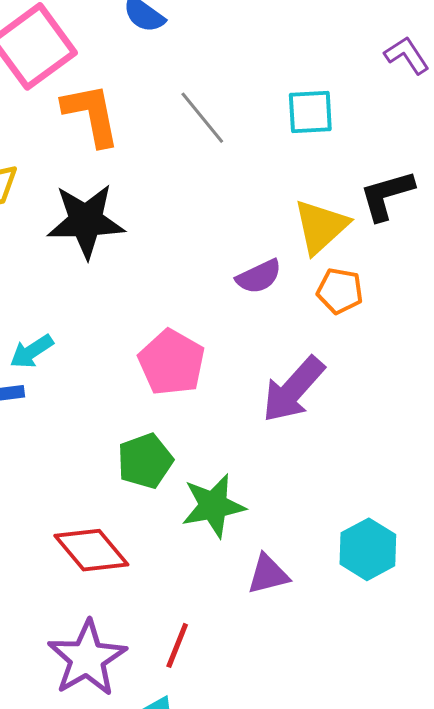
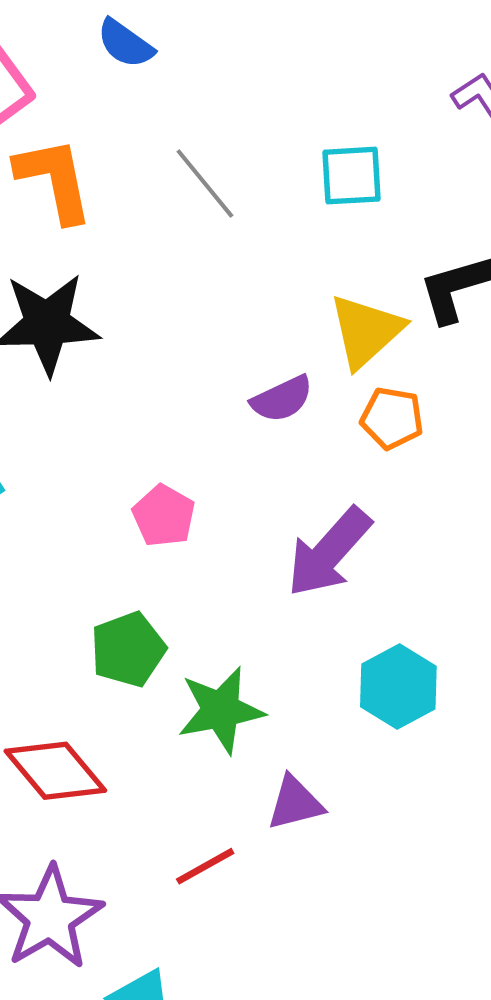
pink pentagon: (172, 362) -> (164, 516), size x0.7
cyan hexagon: (368, 549) -> (398, 686), moved
red line: (177, 645) -> (205, 866), moved, turned 39

